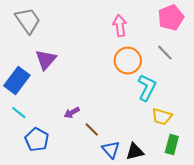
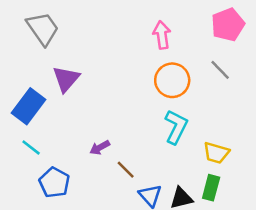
cyan L-shape: (147, 88) -> (176, 127), moved
green rectangle: (172, 145) -> (211, 188), moved

